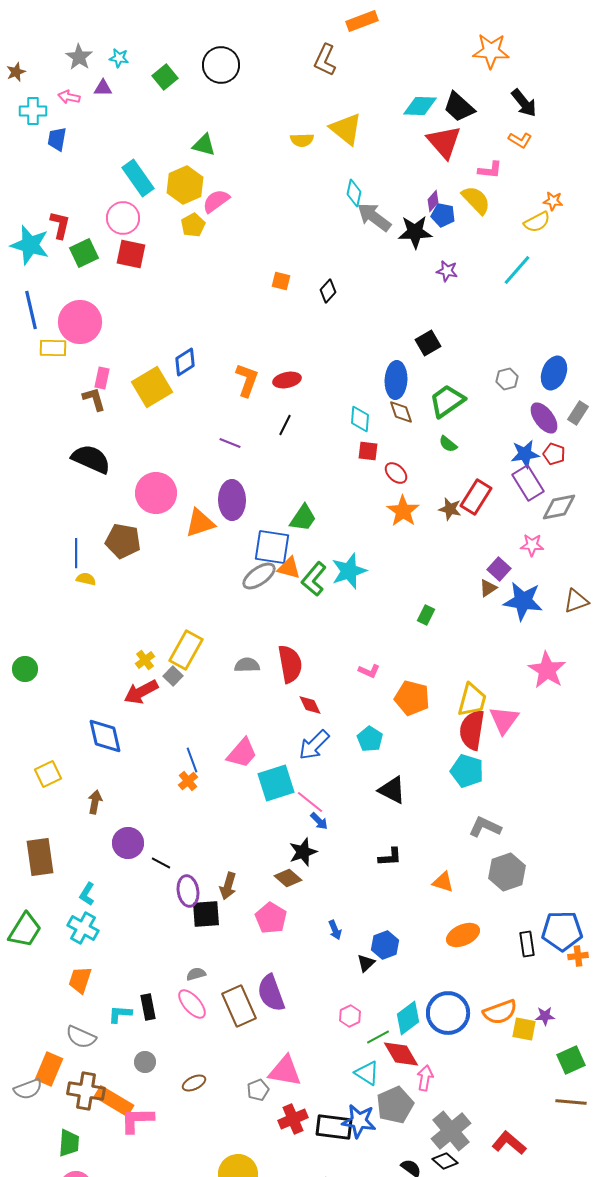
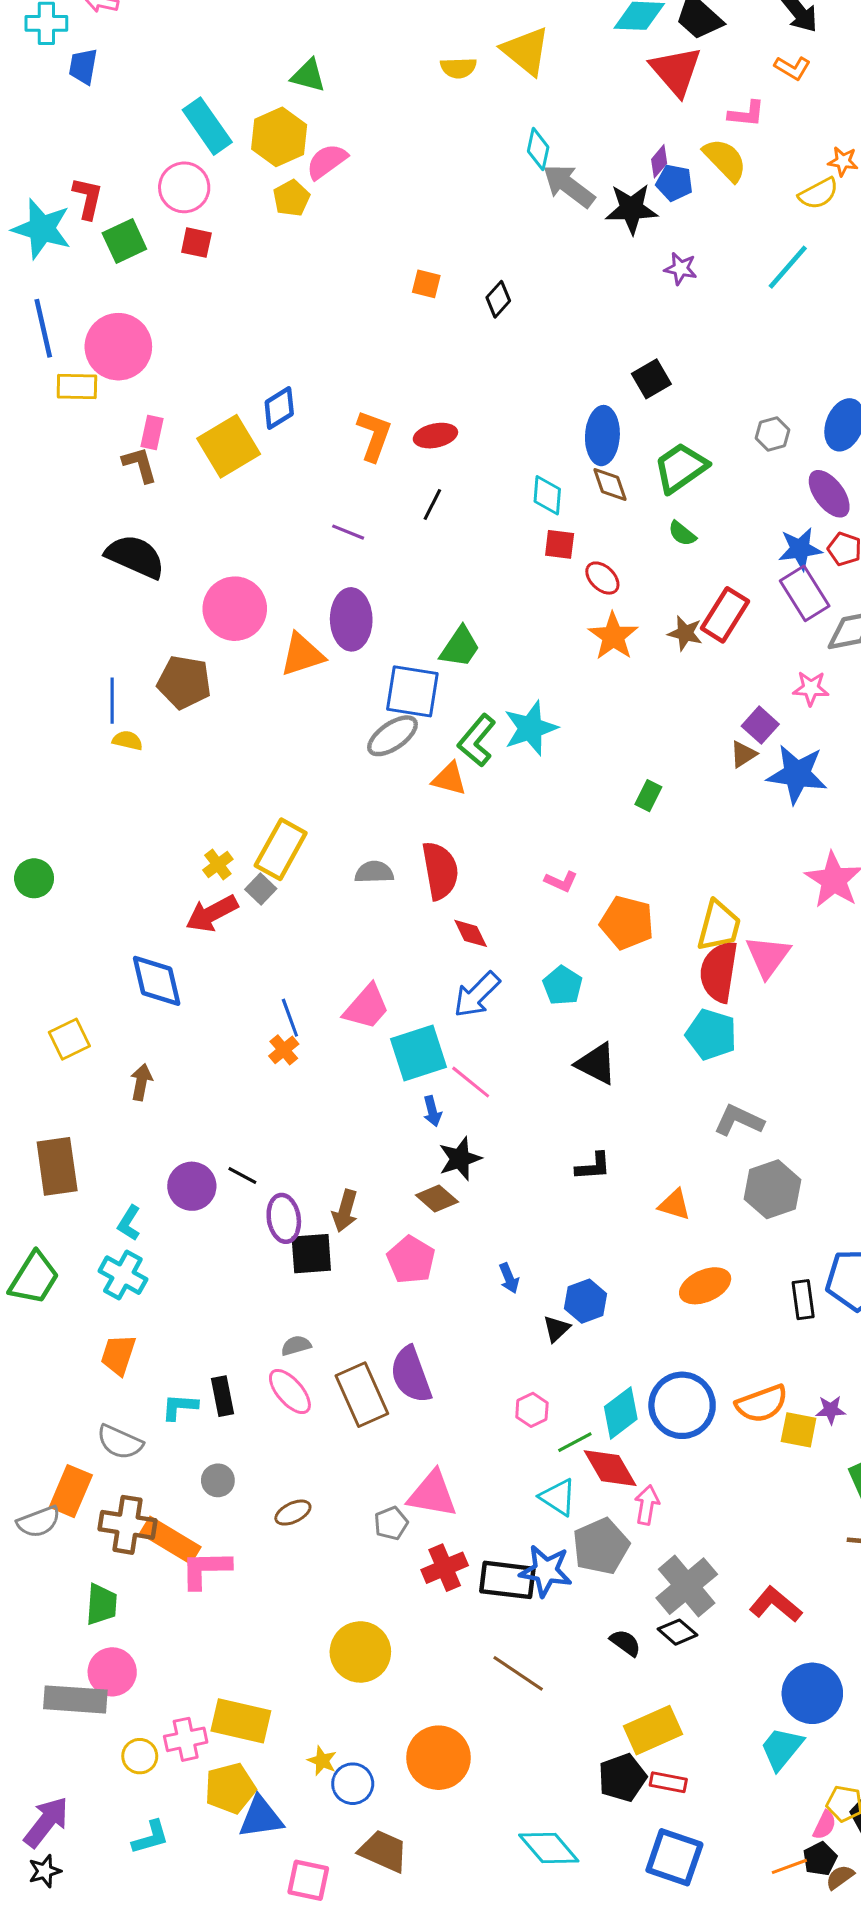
red square: (131, 254) -> (196, 243), size x0.7
orange triangle: (289, 568) -> (449, 779), moved
blue arrow: (319, 821) -> (432, 1111), moved, turned 30
purple circle: (128, 843) -> (192, 1186), moved

